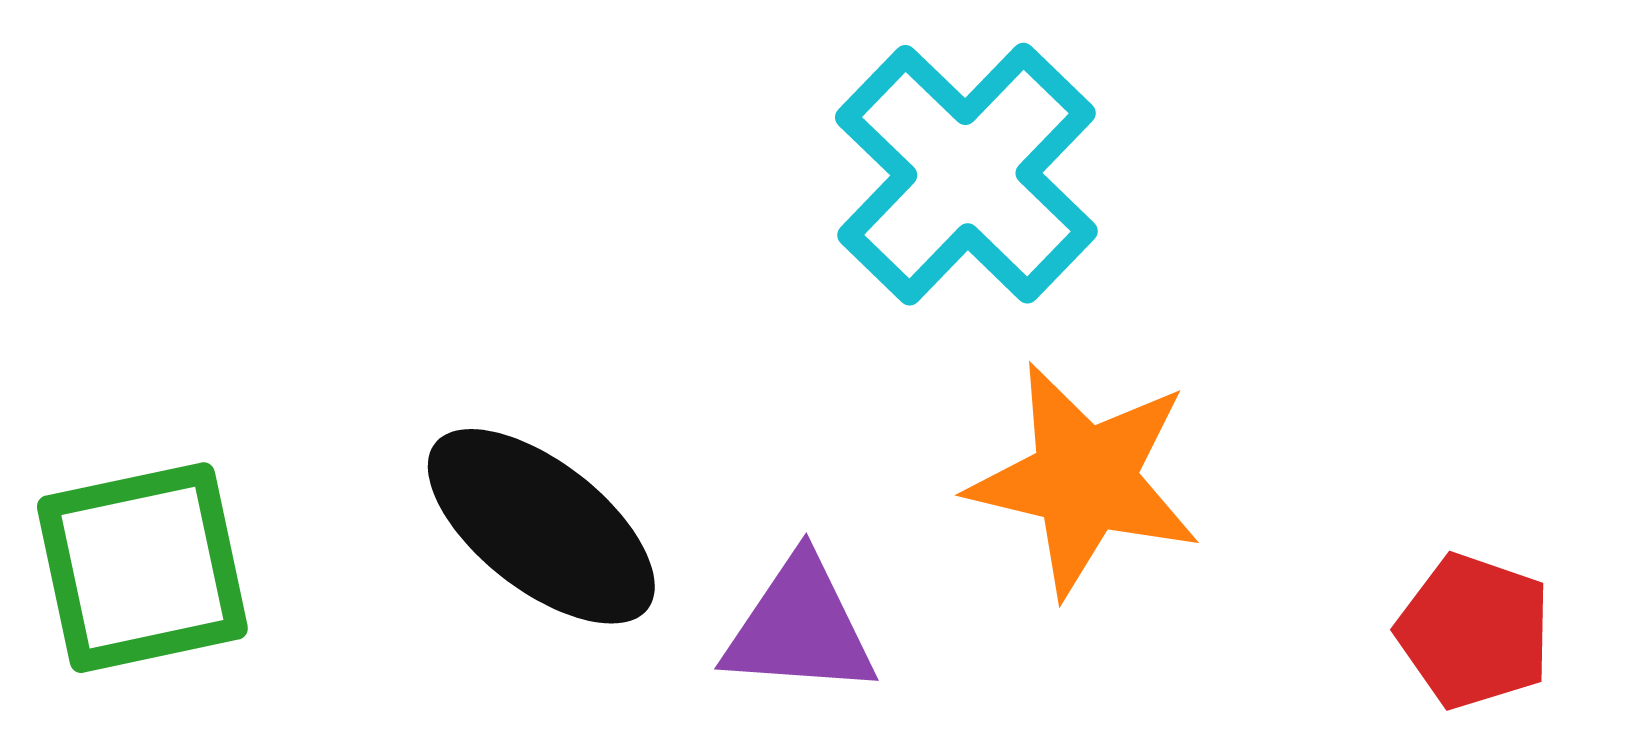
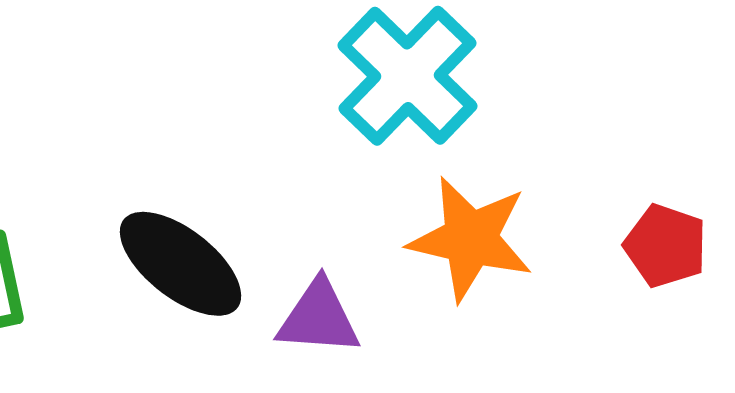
red pentagon: (1474, 631) -> (666, 246), moved

